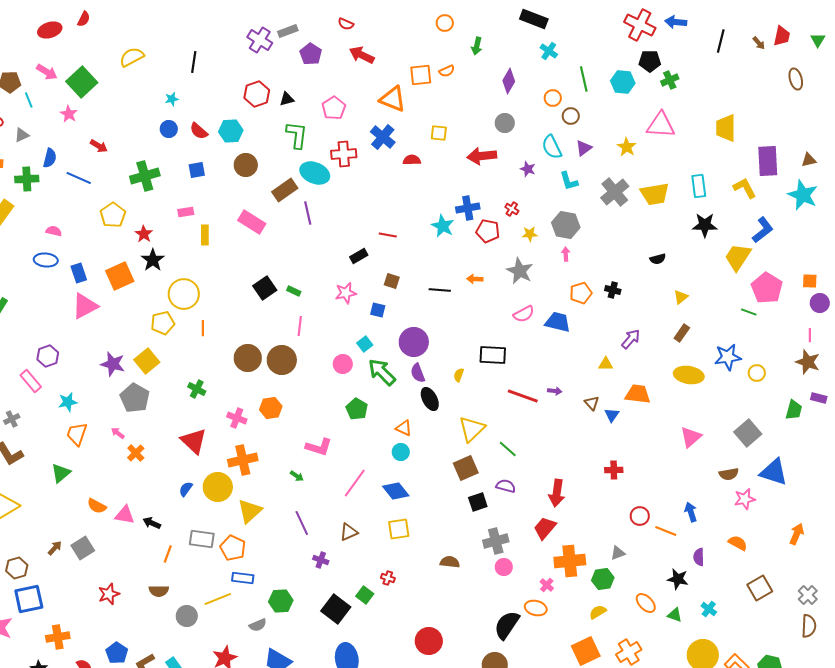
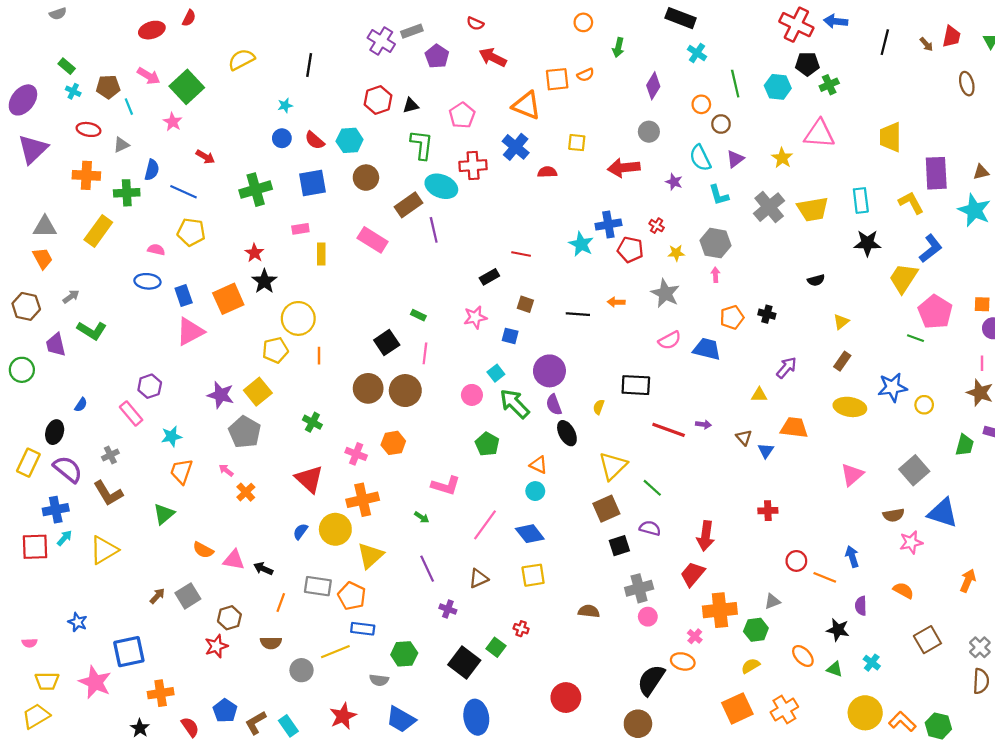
blue square: (197, 170) -> (312, 183), size x1.5
yellow pentagon: (113, 215) -> (191, 232), moved, turned -30
black square: (265, 288) -> (387, 342), moved
brown hexagon: (17, 568) -> (229, 618), moved
gray semicircle: (258, 625) -> (379, 680), turned 30

